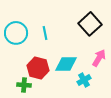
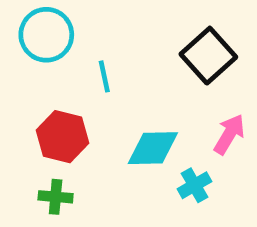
cyan circle: (16, 33) -> (46, 35), moved
red hexagon: (38, 68) -> (63, 137), moved

